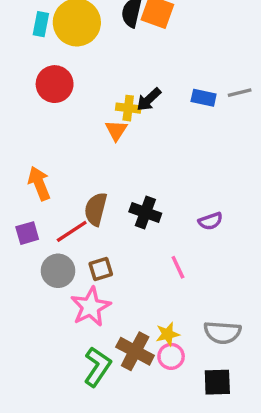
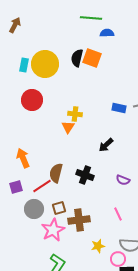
black arrow: (149, 99) -> (106, 145), moved
purple semicircle: (210, 221) -> (123, 180), turned 40
pink line: (178, 267) -> (118, 214), moved
brown cross: (135, 351) -> (79, 220), moved, turned -35
pink circle: (171, 356) -> (118, 259), moved

